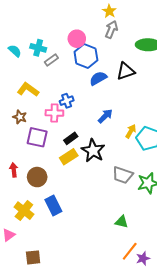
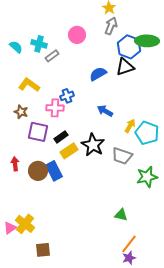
blue hexagon: (86, 56) -> (129, 47), moved
blue arrow: (105, 116) -> (105, 111), turned -105
black rectangle: (71, 138) -> (61, 137), moved
gray trapezoid: (123, 175) -> (122, 156), moved
blue rectangle: (53, 206) -> (54, 171), moved
yellow cross: (24, 211) -> (25, 224), moved
brown square: (33, 257) -> (43, 250), moved
purple star: (143, 258) -> (129, 258), moved

